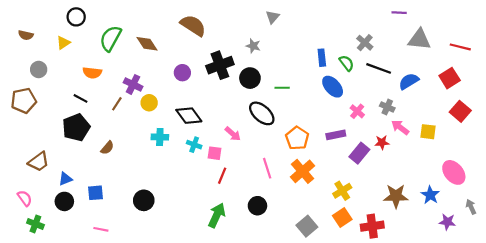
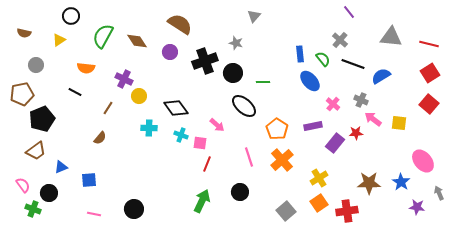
purple line: (399, 13) -> (349, 12), moved, turned 48
purple circle: (182, 73) -> (170, 52), moved
red square: (450, 78) -> (430, 73), moved
brown line: (117, 104) -> (108, 108), moved
black pentagon: (76, 127) -> (42, 119), moved
black circle: (144, 200) -> (134, 209), moved
black circle: (64, 201) -> (49, 193), moved

